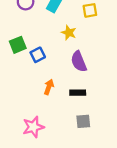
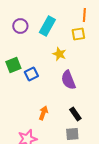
orange arrow: (49, 87) -> (43, 113), moved
black rectangle: (78, 93) -> (75, 114), moved, turned 56

